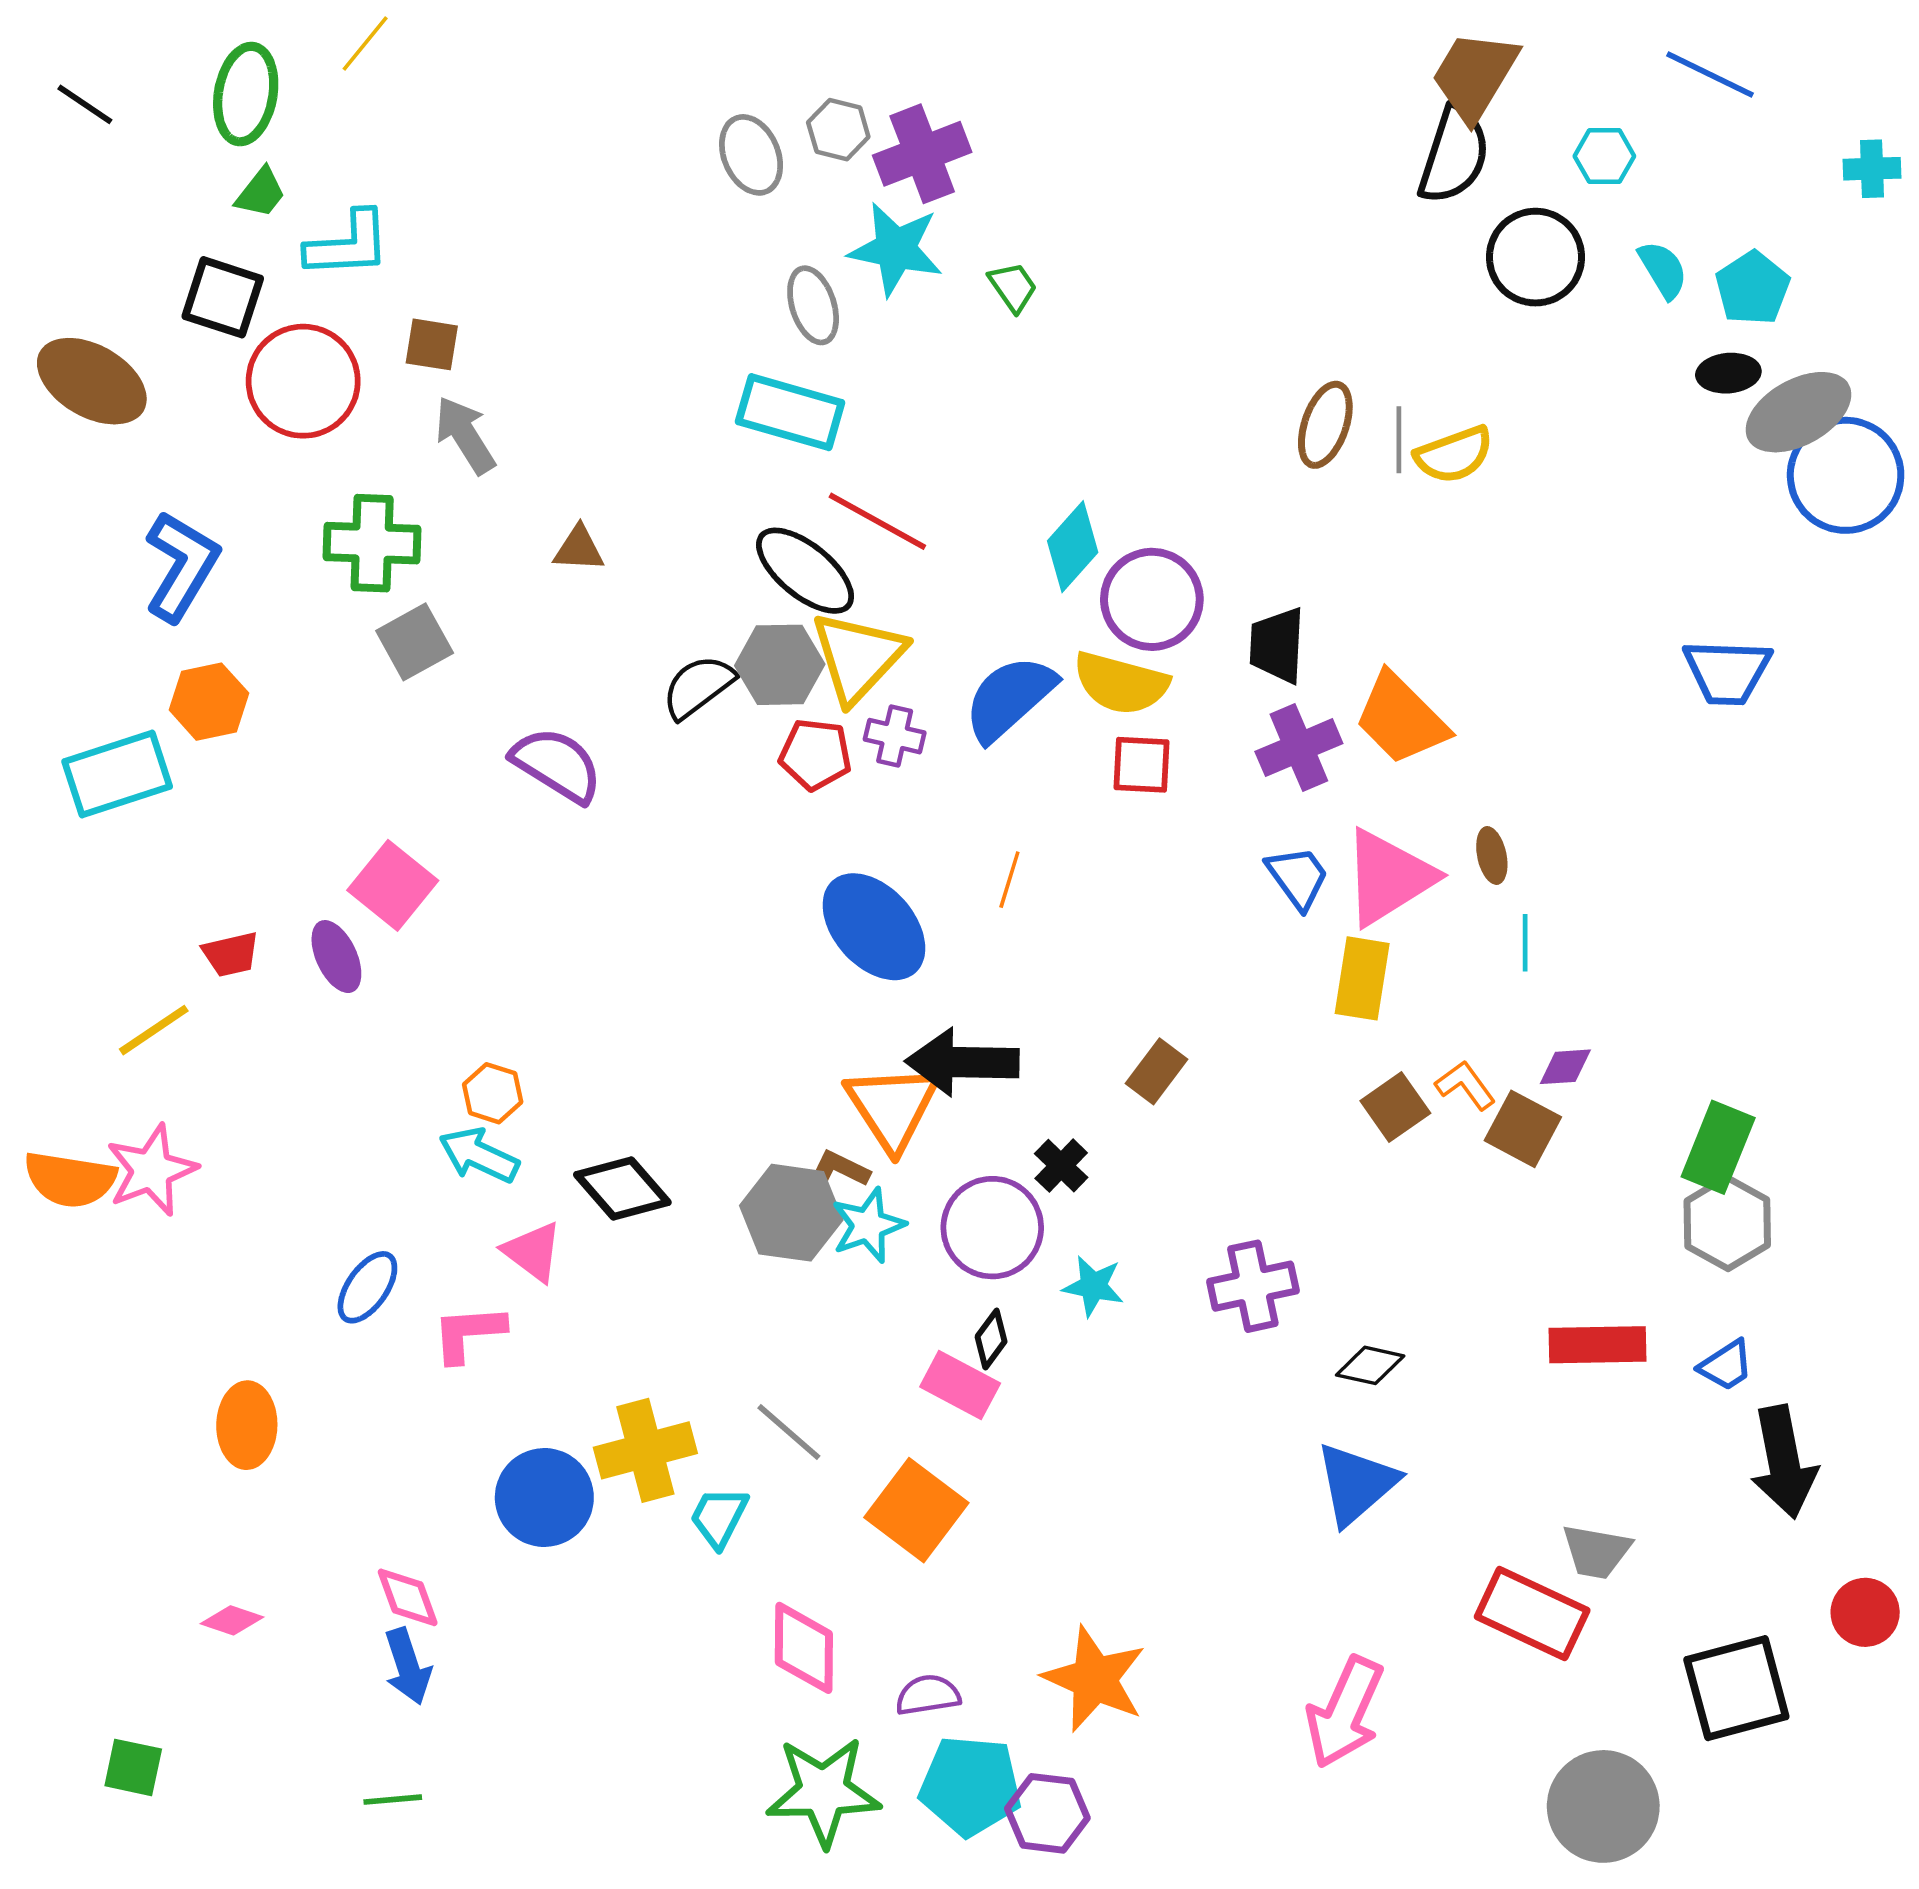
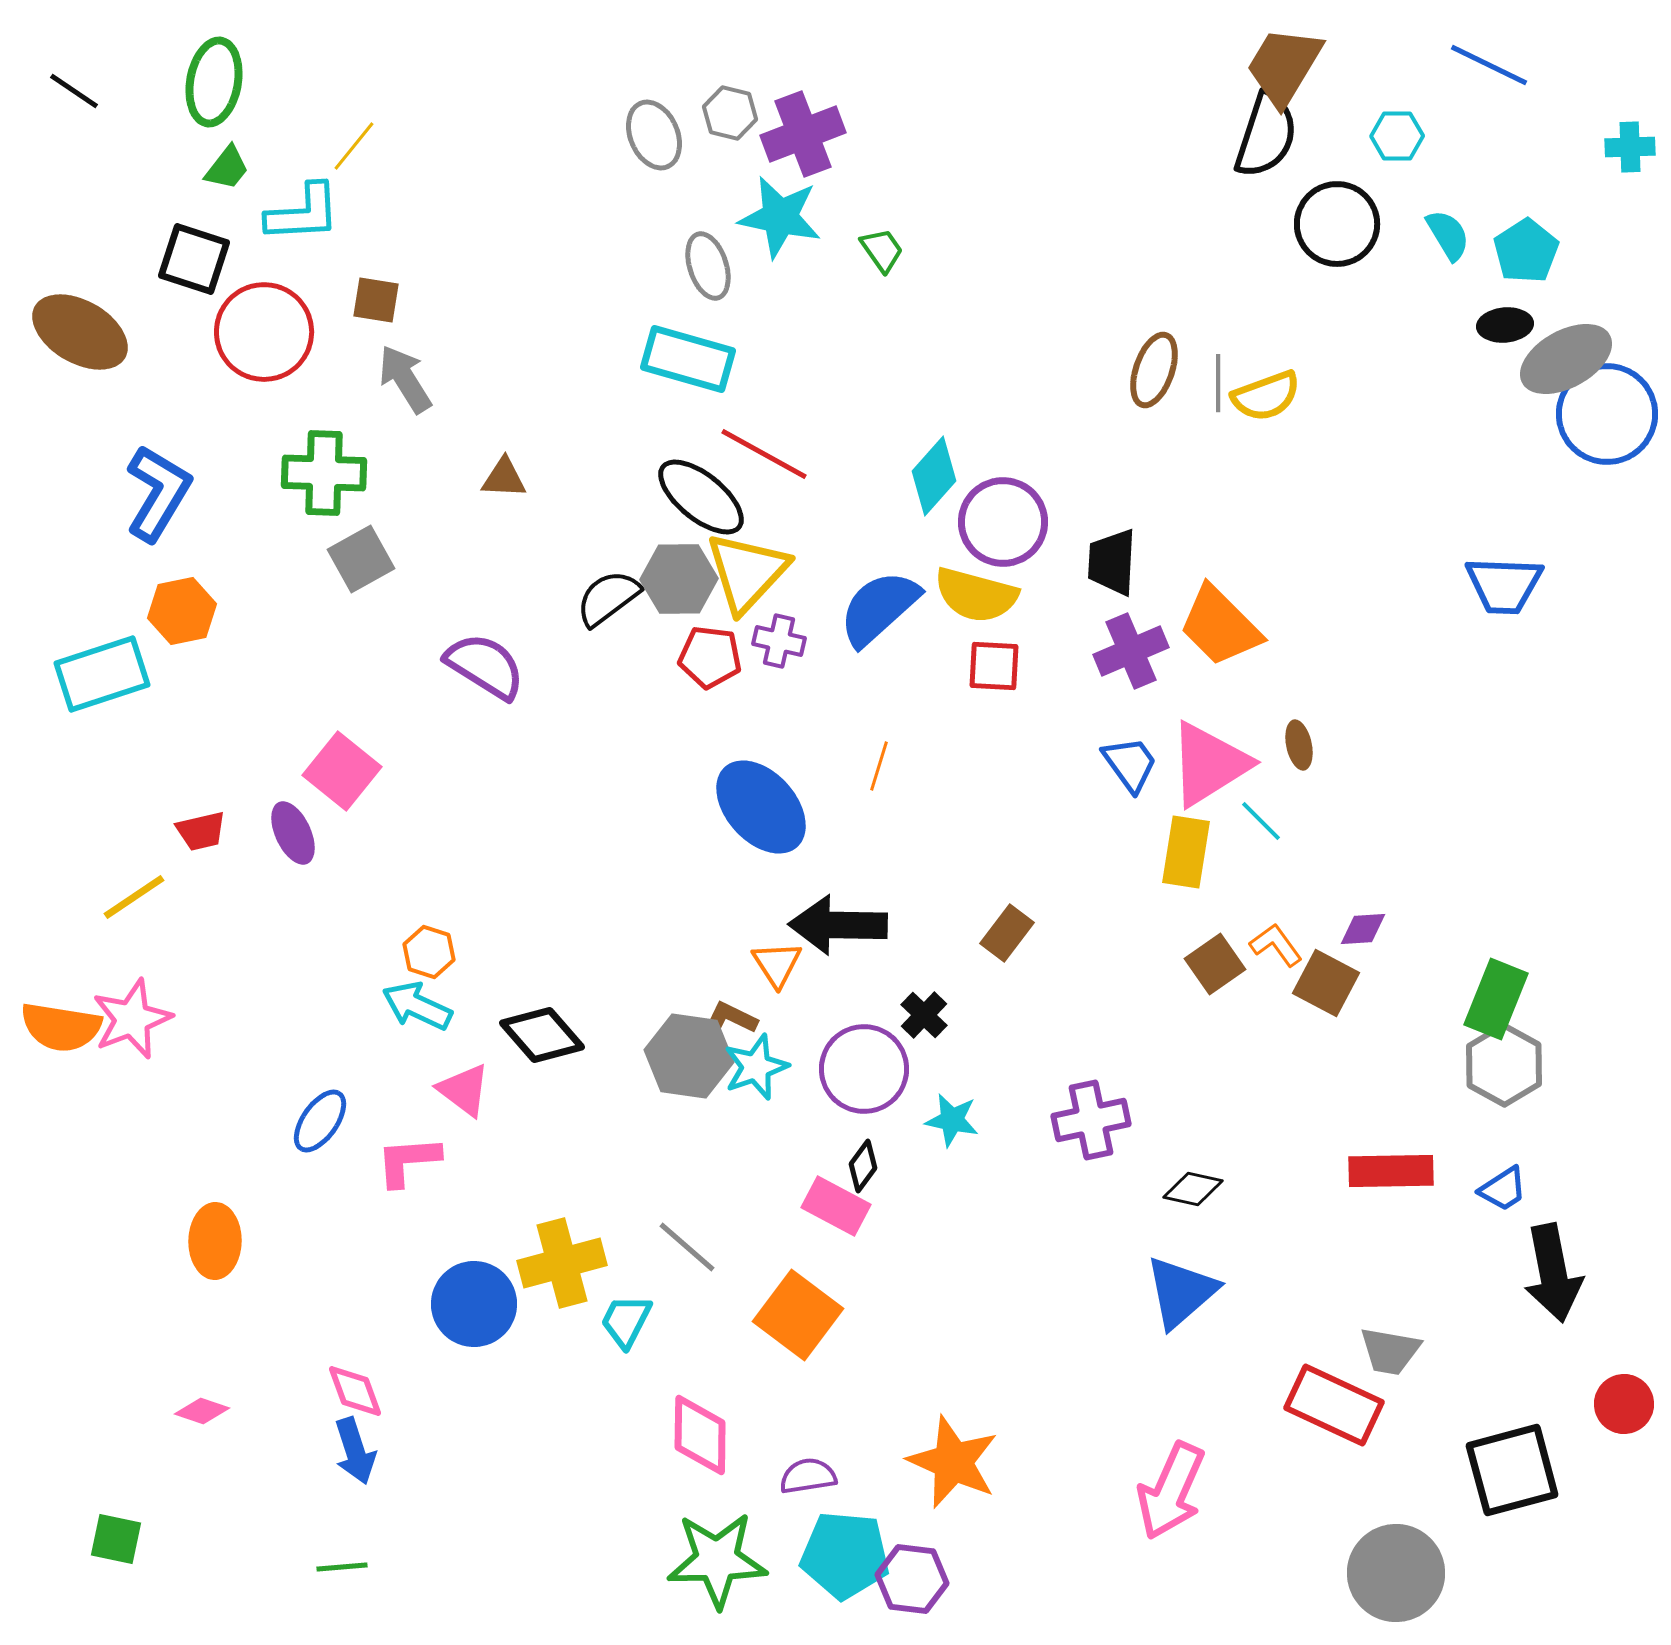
yellow line: (365, 44) -> (354, 146), moved
cyan line: (1525, 943) -> (1261, 821), moved, turned -45
orange triangle: (892, 1107) -> (777, 964), size x0.6

